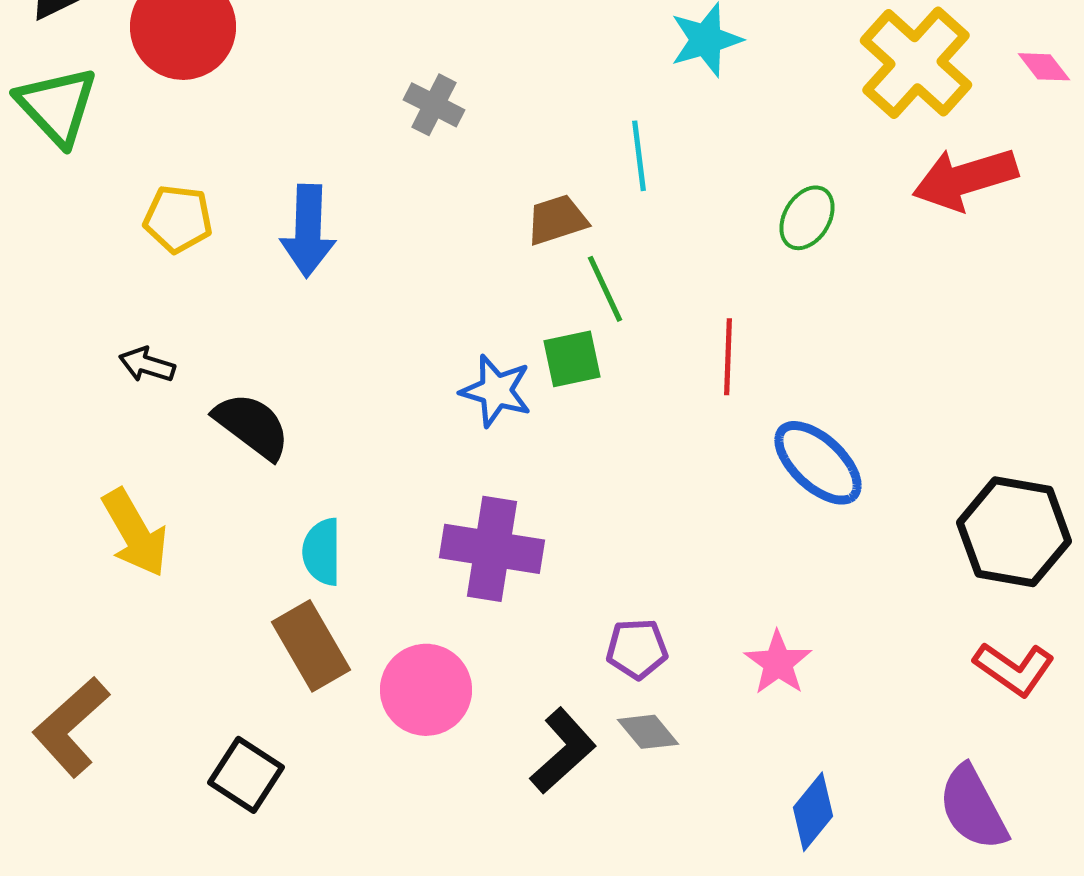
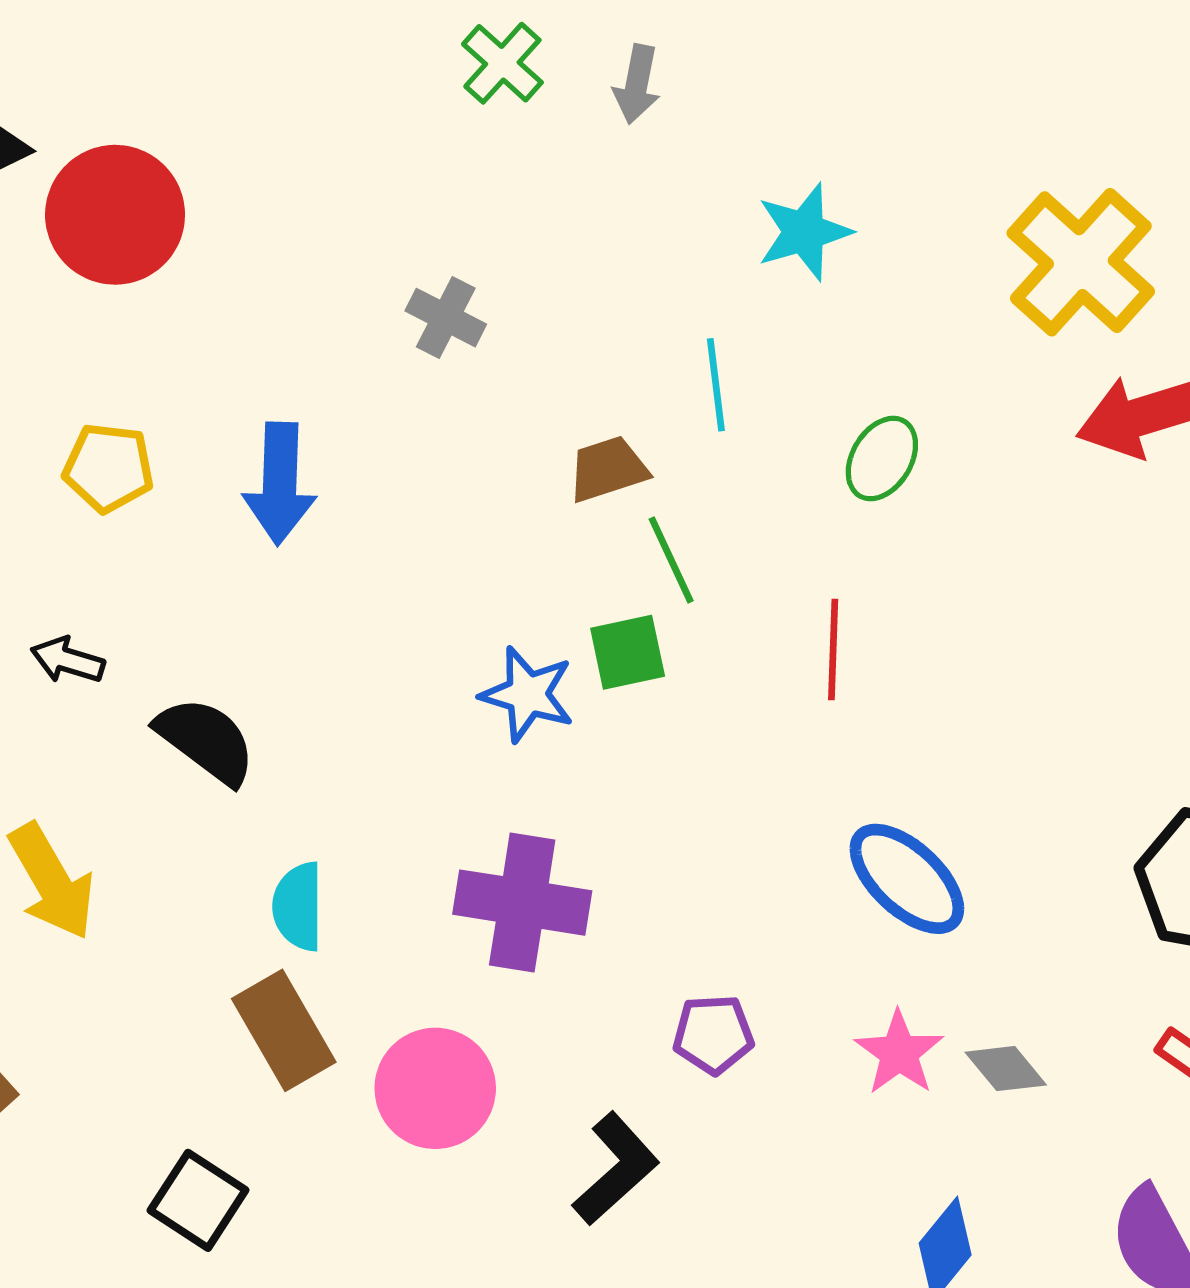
green ellipse: (807, 218) -> (882, 459), moved
blue ellipse: (818, 463) -> (907, 879), moved
gray diamond: (648, 732) -> (1006, 1069), moved

